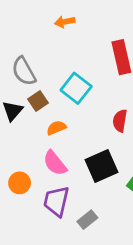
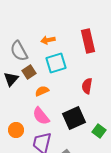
orange arrow: (65, 22) -> (48, 40), moved
cyan square: (76, 88) -> (56, 63), turned 35

